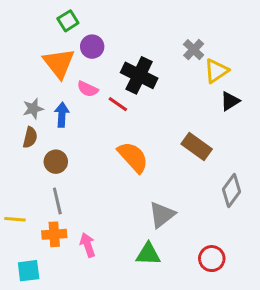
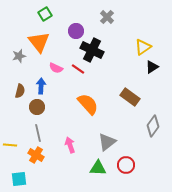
purple circle: (92, 47) -> (76, 31), moved
gray cross: (194, 50) -> (107, 17), moved
pink semicircle: (88, 89) -> (56, 68), moved
gray star: (33, 109) -> (19, 56), moved
blue arrow: (62, 115) -> (41, 86), moved
orange cross: (54, 234) -> (36, 155), turned 35
pink arrow: (88, 245) -> (70, 145), moved
red circle: (212, 259) -> (126, 165), moved

